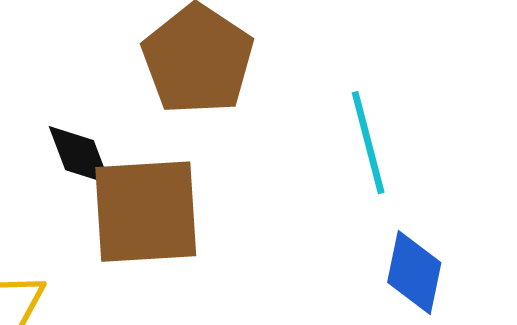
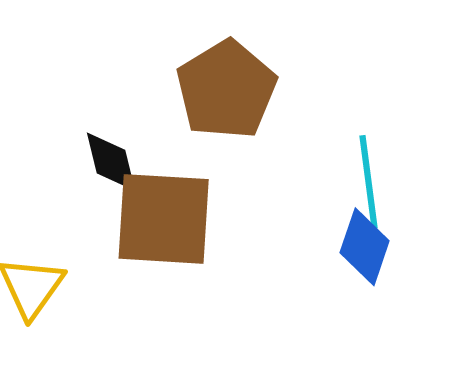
blue diamond: (414, 272) -> (365, 247), moved

